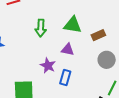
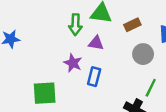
green arrow: (41, 28) -> (75, 25), moved

